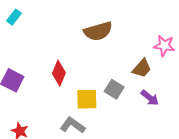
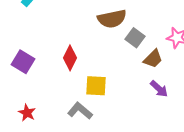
gray square: (114, 89) -> (135, 38), moved

